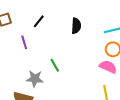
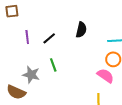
black line: (39, 21) -> (49, 38), moved

